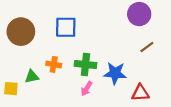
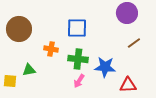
blue square: (66, 27) -> (77, 28), moved
orange cross: (54, 64) -> (51, 49), moved

